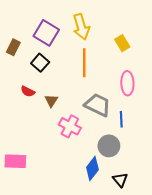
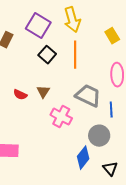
black square: (40, 63) -> (47, 55), moved
red semicircle: (28, 91) -> (20, 95), moved

